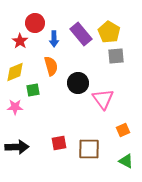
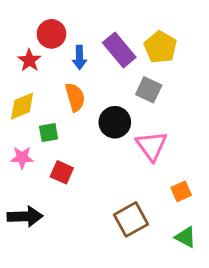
gray square: (116, 56) -> (149, 90), moved, turned 30
red square: (59, 143) -> (62, 172), moved, turned 35
brown square: (89, 149) -> (131, 219), turned -30

